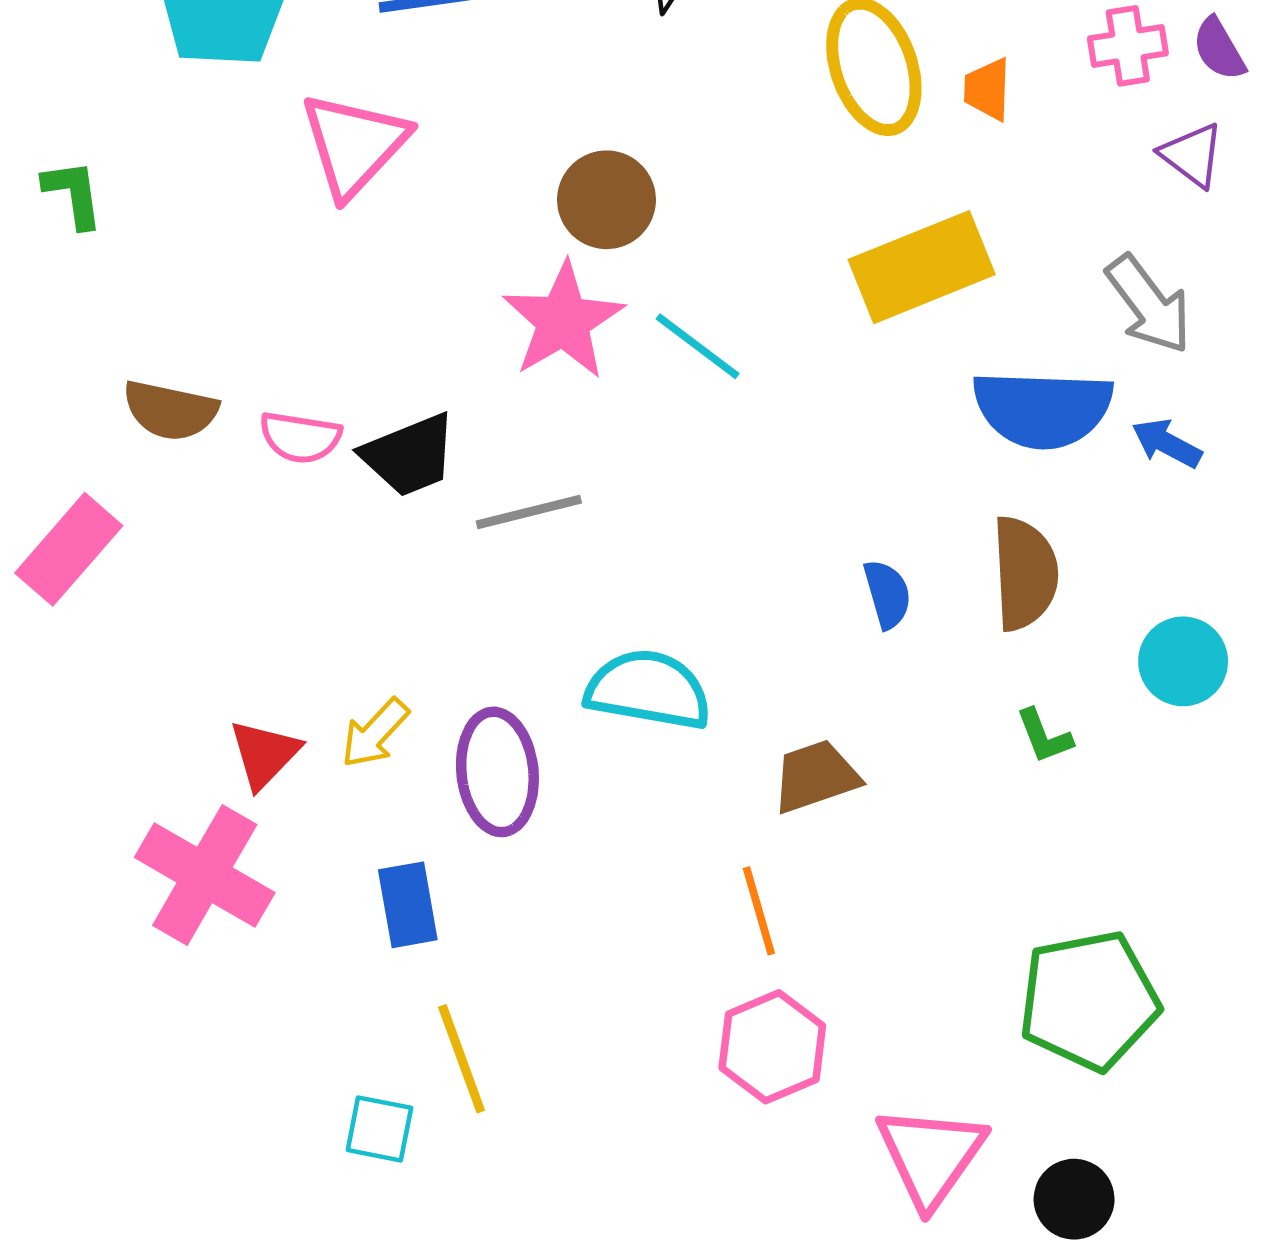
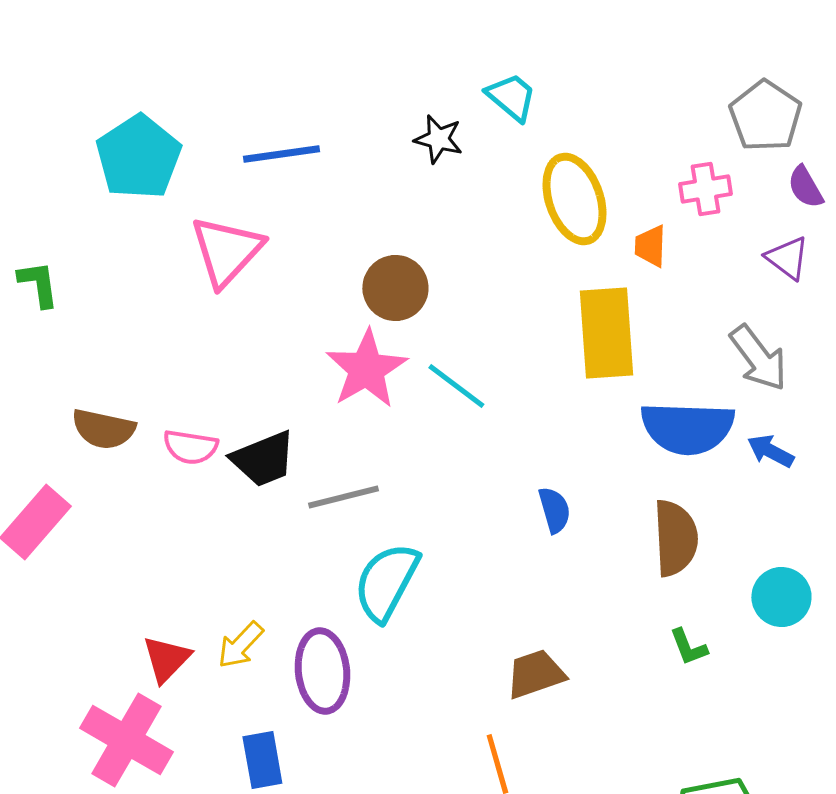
pink cross: (1128, 46) -> (705, 189), moved
orange trapezoid: (987, 89) -> (650, 246), moved
yellow rectangle: (922, 267) -> (606, 333), turned -72
blue semicircle: (887, 594) -> (554, 510), moved
cyan semicircle: (648, 690) -> (386, 582), moved, turned -72

